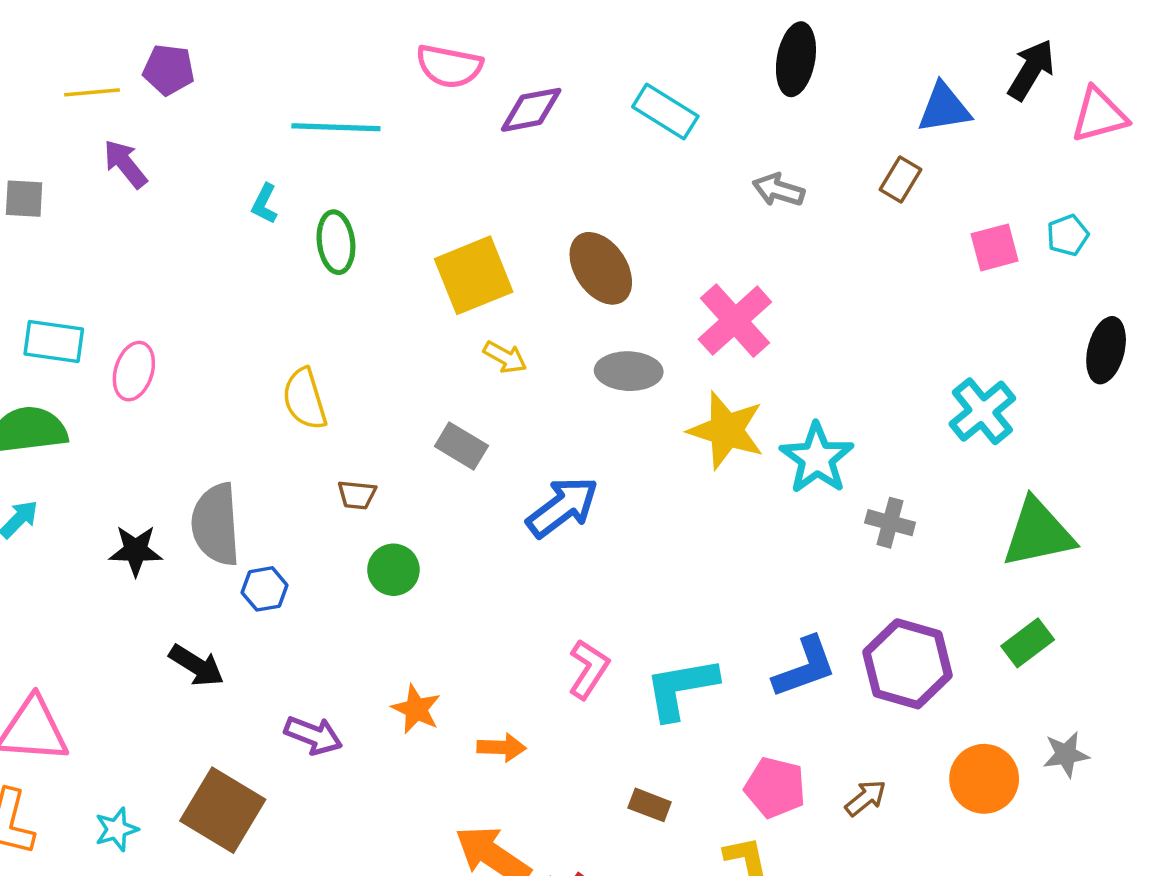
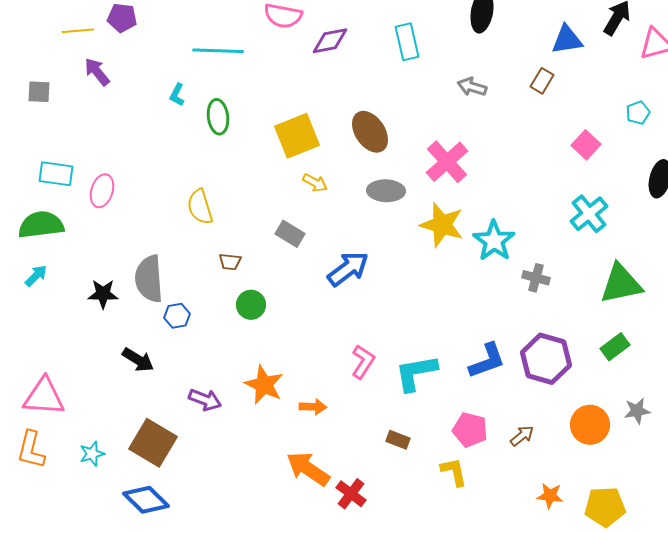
cyan rectangle: (665, 112) -> (407, 42), turned 45
pink square: (995, 247) -> (586, 145), moved, turned -32
orange star: (416, 709) -> (264, 385), size x1.4

